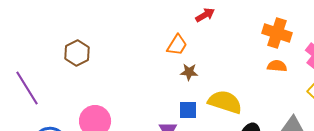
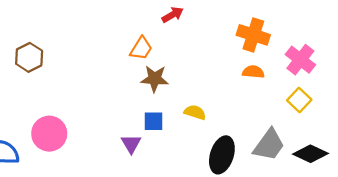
brown star: (189, 72) -> (155, 79), size x1.4
yellow semicircle: (225, 102) -> (195, 112), size x0.6

